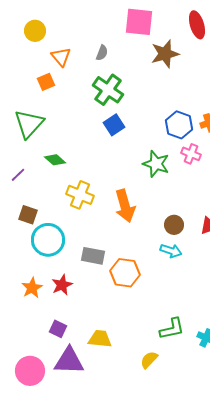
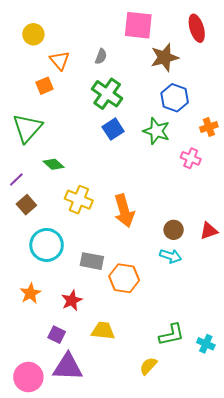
blue hexagon: (179, 125) -> (175, 98), moved
green star: (156, 164) -> (156, 131), moved
brown square: (28, 215) -> (26, 205), moved, turned 30
red star: (62, 285) -> (72, 300), moved
yellow trapezoid: (100, 339) -> (103, 331), moved

